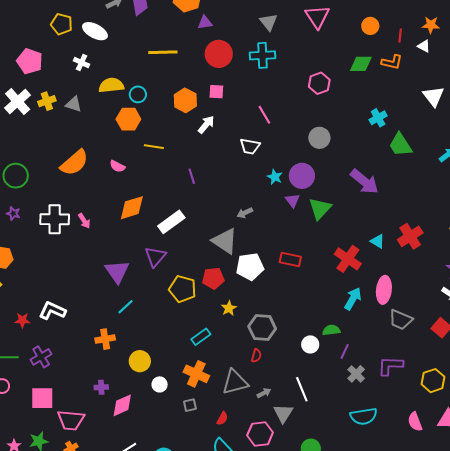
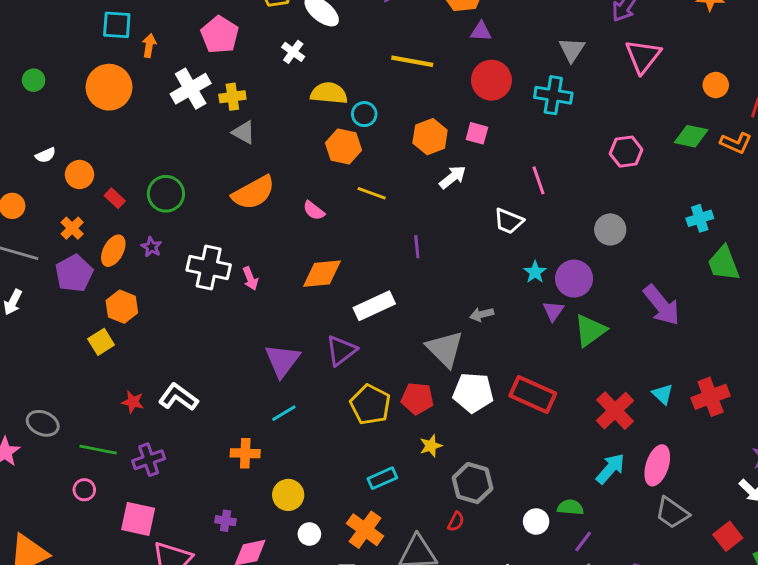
gray triangle: (74, 104) -> (244, 132), moved
red rectangle: (290, 260) -> (533, 394), size x1.4

